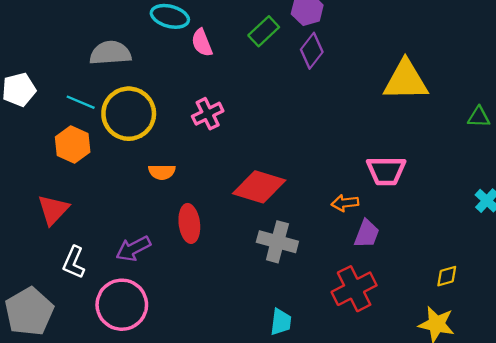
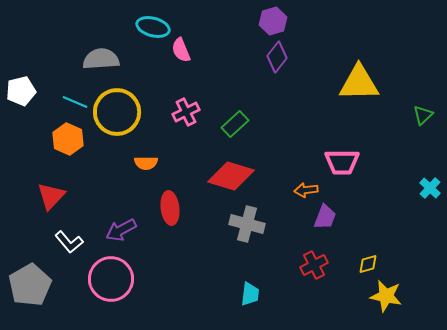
green rectangle: (264, 31) -> (235, 124), moved
green triangle: (479, 117) -> (423, 115), turned -45
white L-shape: (74, 262) -> (69, 242), turned -64
yellow diamond: (447, 276) -> (368, 264), moved
red cross: (354, 289) -> (314, 265), size x0.7

